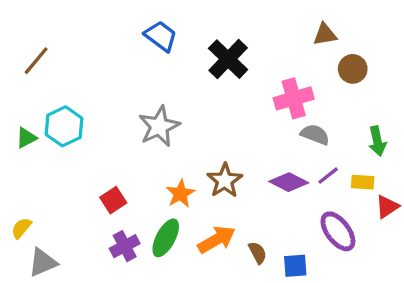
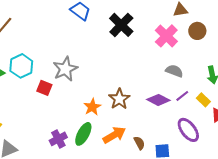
pink cross: (294, 98) -> (166, 36), moved, turned -30
gray star: (159, 126) -> (65, 69), moved
yellow rectangle: (363, 182) -> (203, 100), turned 40
red square: (113, 200) -> (44, 88), moved, turned -35

